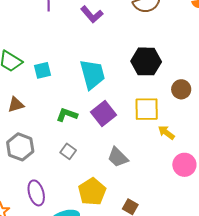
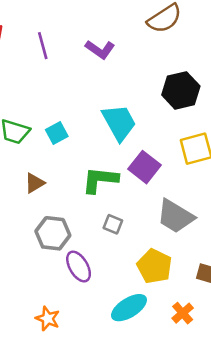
green L-shape: (67, 115) -> (100, 180), size x1.4
gray trapezoid: (118, 157) -> (175, 216), size x1.4
purple ellipse: (36, 193) -> (79, 267), moved

